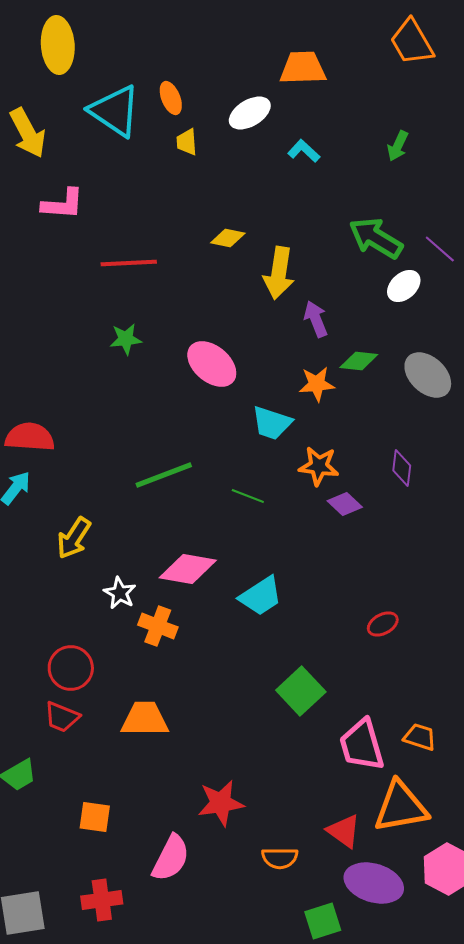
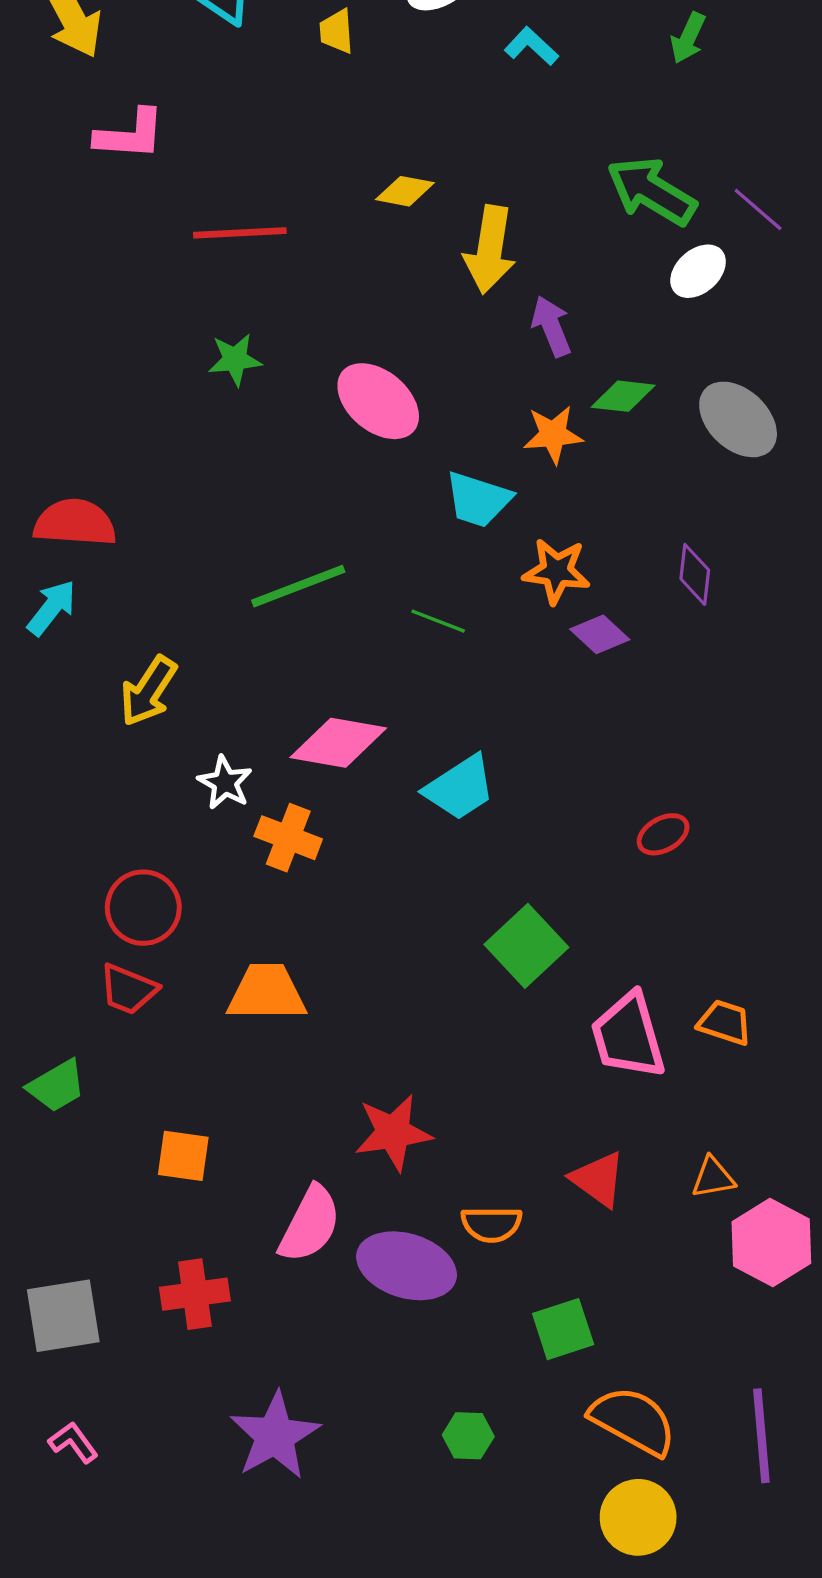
orange triangle: (401, 807) -> (713, 1177), moved, size x0.5
purple ellipse: (374, 883) -> (407, 1266), moved

